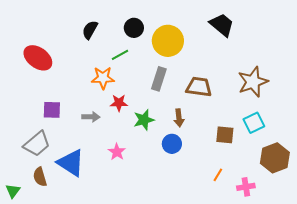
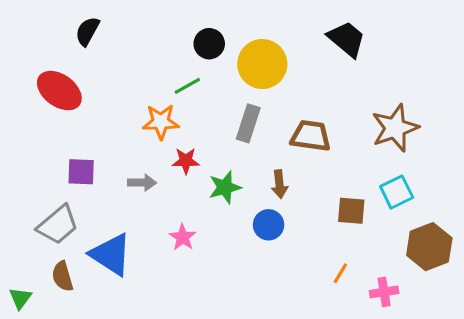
black semicircle: (90, 30) -> (87, 31), moved

